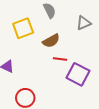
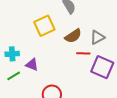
gray triangle: (84, 23) -> (97, 37), moved

